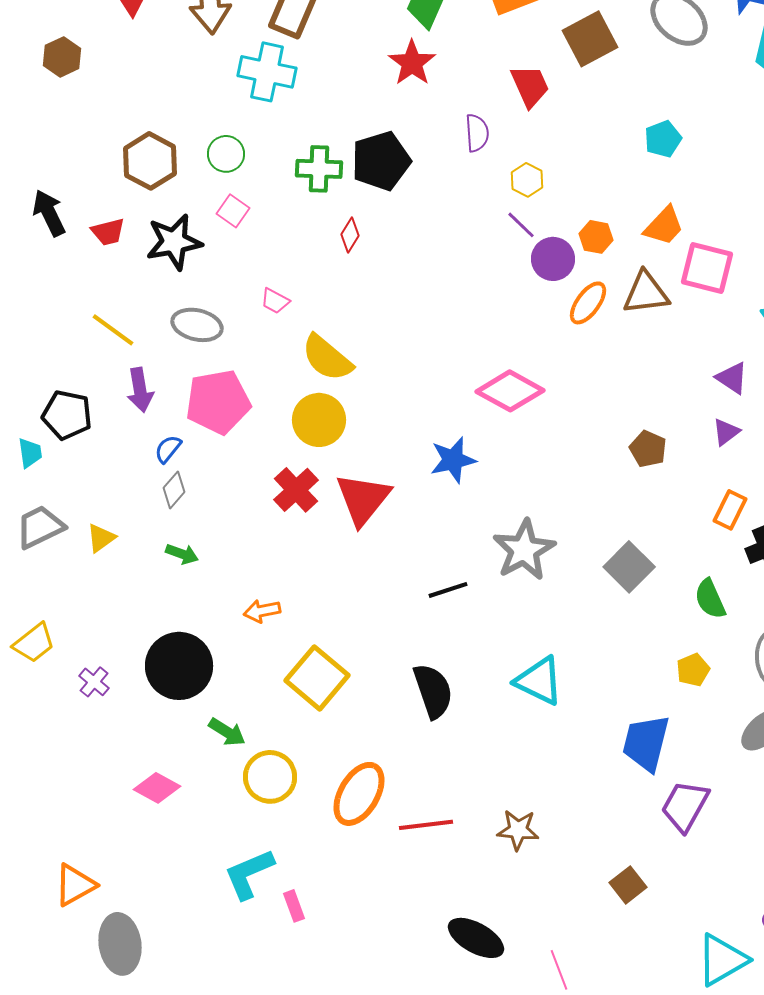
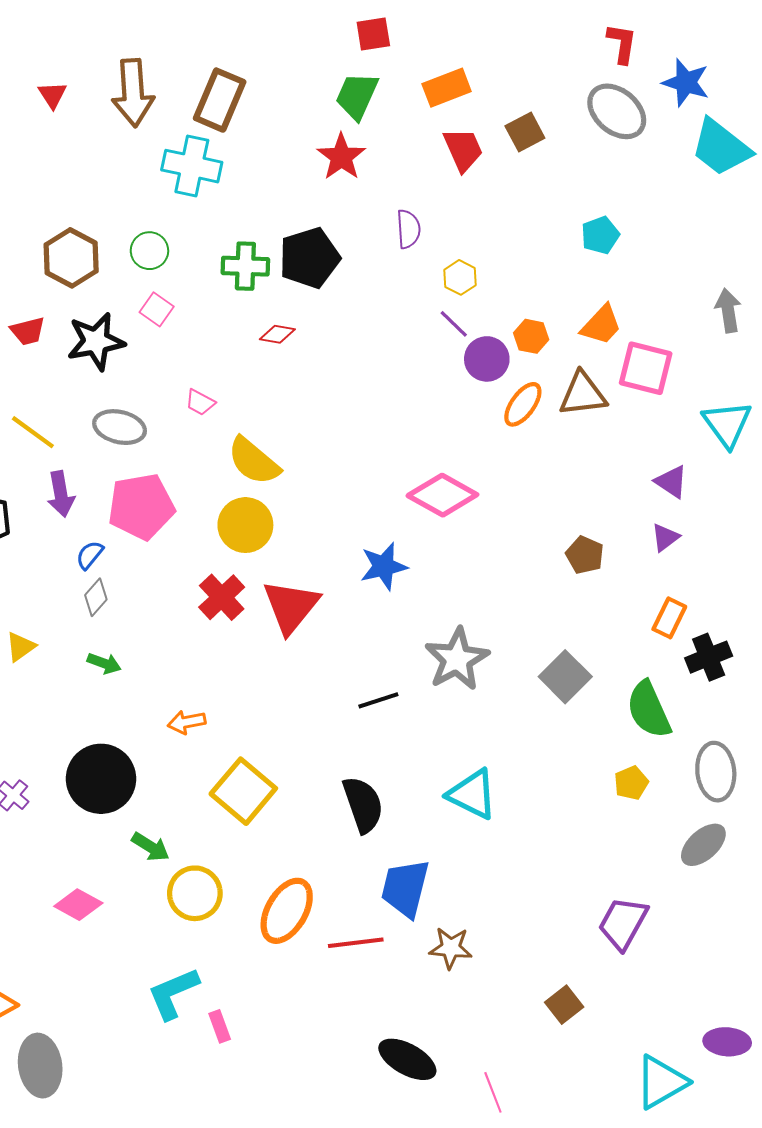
brown square: (590, 39) -> (525, 132), size x0.7
red trapezoid: (530, 86) -> (463, 150), moved
red diamond: (350, 235) -> (277, 334), turned 68
green semicircle: (710, 599) -> (649, 710), size x1.4
blue trapezoid: (646, 743) -> (405, 888), moved

